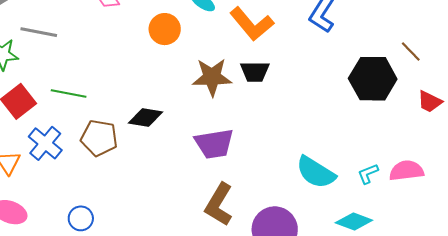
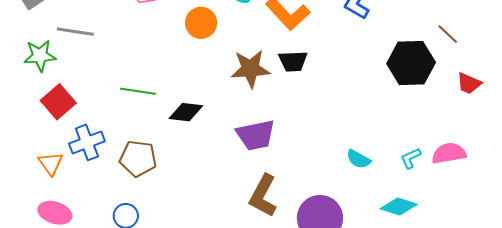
green line: (69, 93) -> (138, 91), moved
brown pentagon: (99, 138) -> (138, 158), moved
blue cross: (45, 143) -> (87, 142), turned 32
cyan semicircle: (316, 172) -> (358, 159), size x0.6

